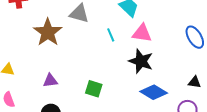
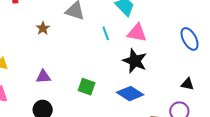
brown star: (48, 32) -> (43, 28), size x0.5
blue diamond: (154, 92) -> (130, 94), moved

